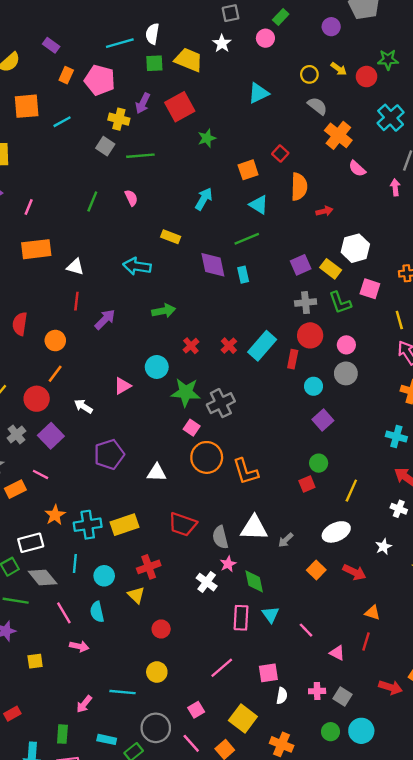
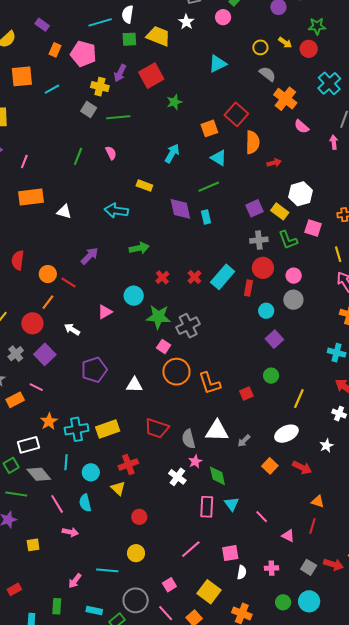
green star: (388, 60) -> (317, 26), moved
red square: (280, 153) -> (236, 114), size x1.6
red line: (76, 301) -> (69, 282), moved, turned -63
red square: (307, 484) -> (246, 393), moved
gray square: (342, 696) -> (309, 567), moved

